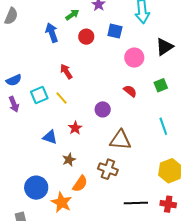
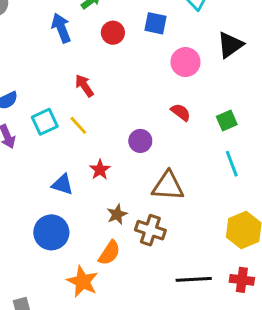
green square: (161, 85) -> (227, 121), moved
brown star: (69, 160) -> (117, 214), moved
blue circle: (36, 188) -> (51, 232), moved

